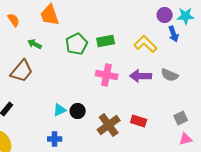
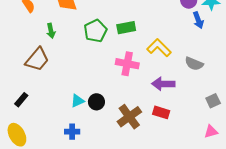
green arrow: (35, 44) -> (51, 31), turned -128
yellow L-shape: (146, 44) -> (159, 48), moved
purple arrow: (141, 76) -> (163, 84), moved
gray square: (181, 118) -> (213, 101), moved

